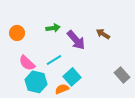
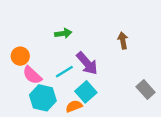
orange circle: (17, 33) -> (20, 56), moved
brown arrow: (103, 34) -> (123, 41), turned 48
purple arrow: (76, 40) -> (87, 63), moved

